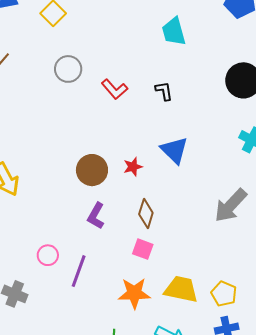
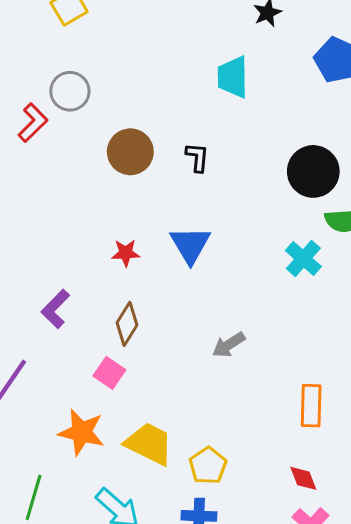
red L-shape: (115, 89) -> (33, 123), moved, turned -108
brown circle: (92, 170) -> (130, 152), moved
gray arrow: (231, 206) -> (229, 345), moved, size x0.6

